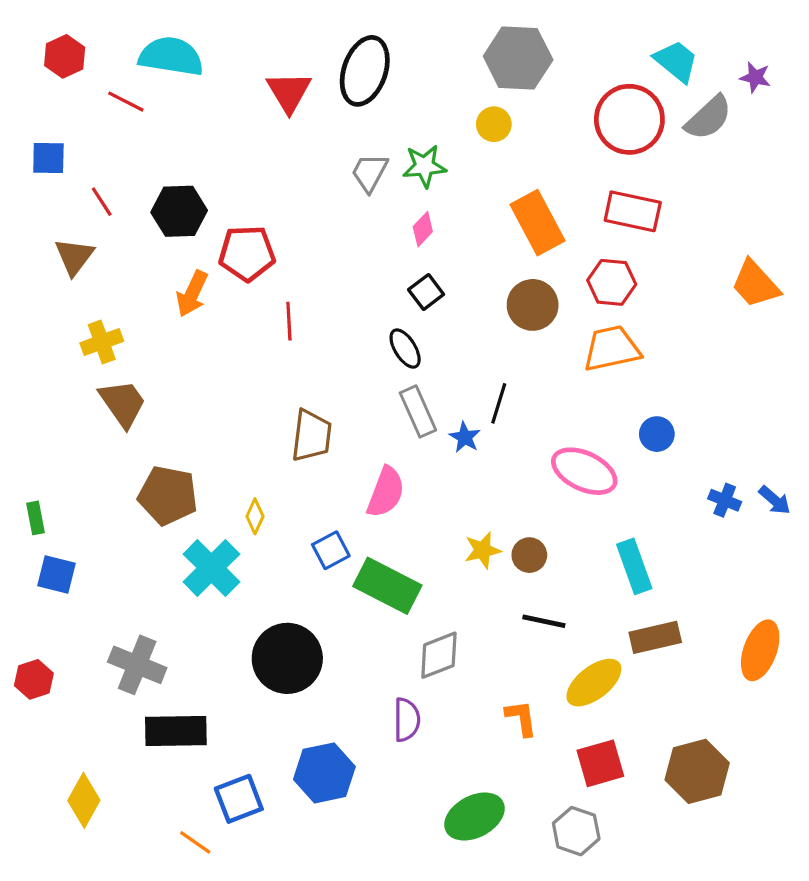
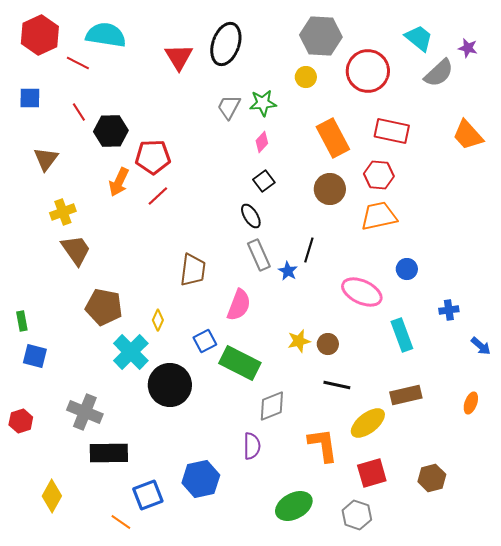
red hexagon: (65, 56) -> (40, 35), size x1.5
red circle: (629, 119) -> (368, 71), moved
red line: (102, 202) -> (79, 112), moved
orange trapezoid: (755, 284) -> (468, 135), moved
red line: (289, 321) -> (158, 196), moved, turned 50
blue cross: (725, 500) -> (449, 310), turned -30
blue arrow: (775, 500) -> (481, 346), moved
cyan rectangle: (634, 566) -> (402, 335), moved
orange ellipse: (760, 650) -> (471, 403), size x0.6
black circle: (287, 658) -> (170, 385), moved
orange L-shape: (521, 718) -> (323, 445), size x1.5
brown hexagon: (697, 771) -> (432, 478), size x0.7

